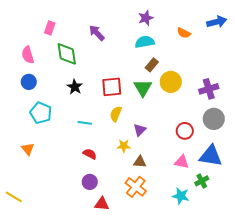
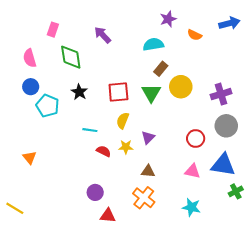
purple star: (146, 18) -> (168, 19), moved
cyan pentagon: (41, 113) -> (48, 106), moved
yellow star: (124, 146) -> (126, 147), moved
red semicircle: (90, 154) -> (104, 151), moved
green cross: (202, 181) -> (236, 191), moved

